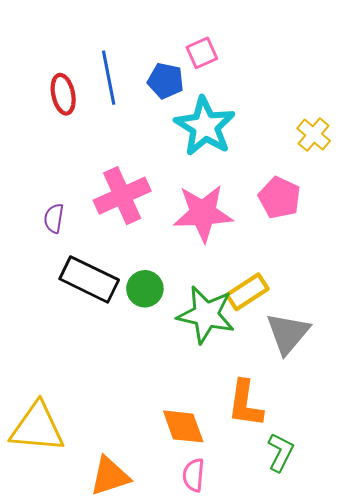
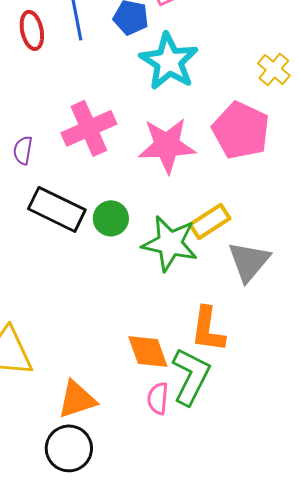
pink pentagon: (279, 198) -> (241, 130), size x1.4
green L-shape: (280, 452) -> (191, 376), moved, size x1.5

